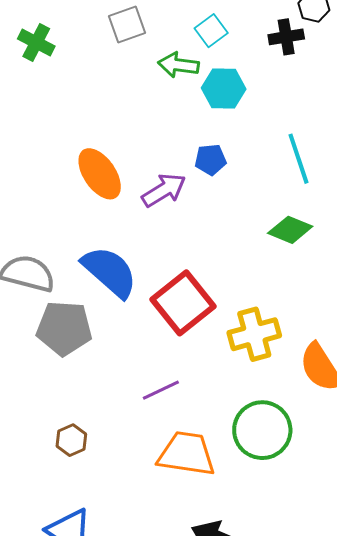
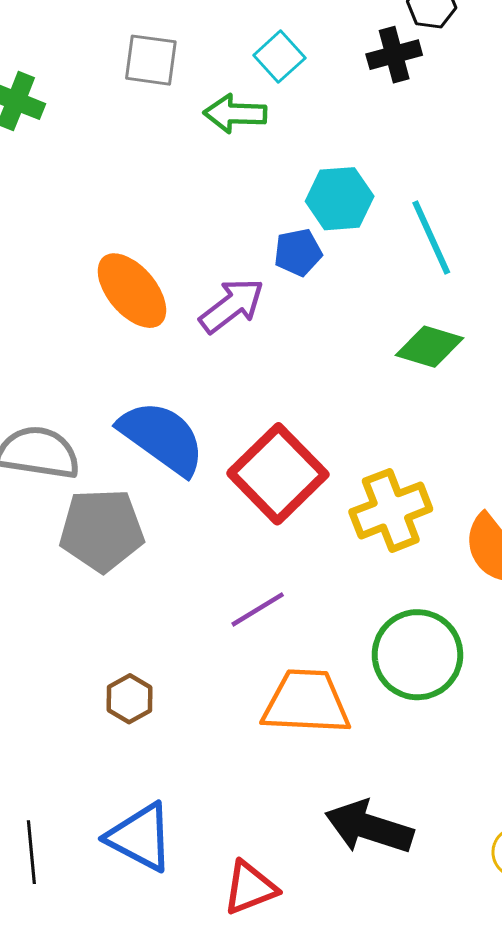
gray square: (127, 25) -> (151, 60), turned 33
cyan hexagon: (224, 89) -> (340, 199), moved

